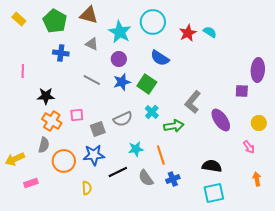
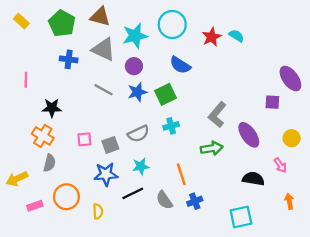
cyan star: (120, 32) -> (135, 36), turned 30
gray triangle: (92, 44) -> (104, 49), size x1.6
purple ellipse: (258, 70) -> (290, 79), turned -40
green square: (147, 84) -> (165, 94), turned 30
cyan cross: (152, 112) -> (171, 126), turned 32
pink square: (77, 115) -> (84, 139), moved
orange cross: (52, 121) -> (43, 136), moved
green arrow: (174, 126) -> (212, 148), moved
cyan star: (136, 149) -> (141, 166), moved
orange circle: (64, 161) -> (66, 197), moved
black semicircle: (212, 166) -> (253, 179), moved

